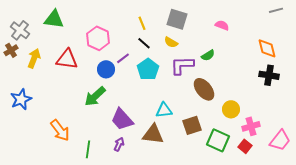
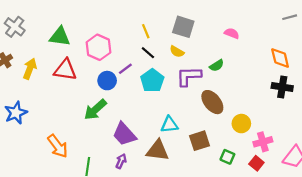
green triangle: (54, 19) -> (60, 37), moved
gray cross: (20, 30) -> (15, 27), moved
green square: (218, 140) -> (227, 157), size x0.6

